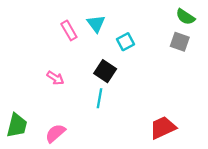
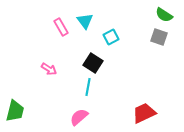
pink semicircle: (55, 133) -> (79, 117), moved

